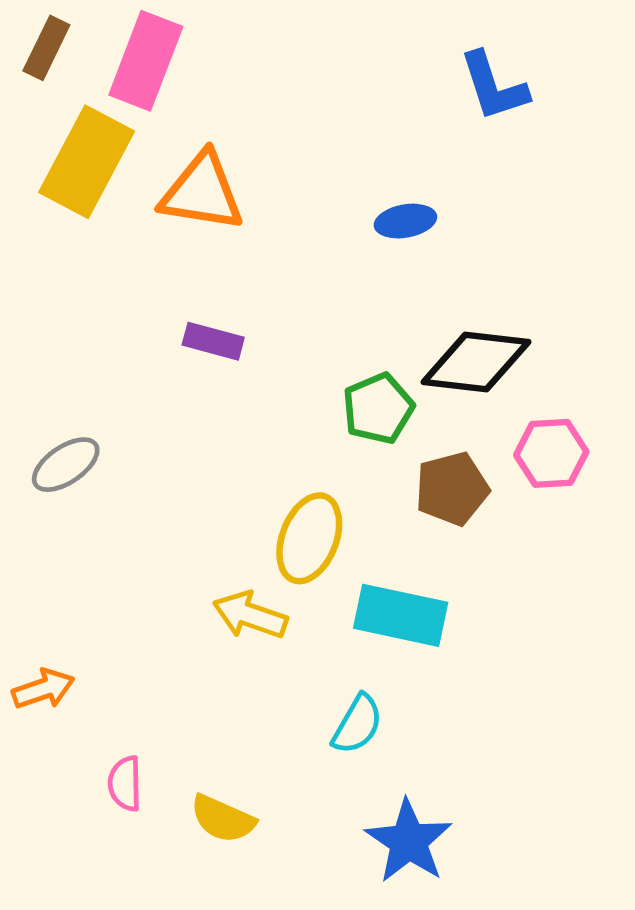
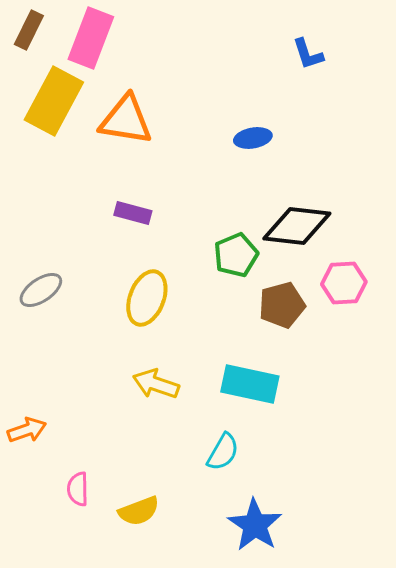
blue L-shape: (494, 86) -> (308, 54), size x0.7
yellow ellipse: (309, 538) -> (147, 298), moved
yellow semicircle: (223, 819) -> (139, 511), turned -45

